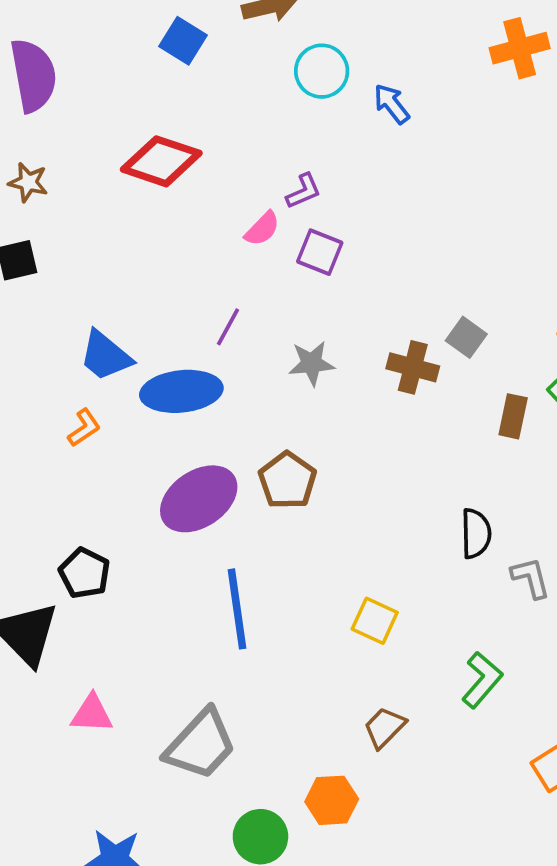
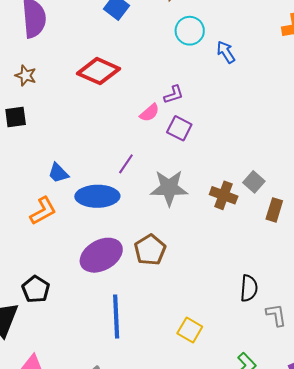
blue trapezoid: (105, 356) -> (58, 173), size x0.7
gray star: (312, 363) -> (169, 188), size x1.5
brown rectangle: (513, 416) -> (274, 210), moved
orange L-shape: (84, 428) -> (43, 211), size x1.4

